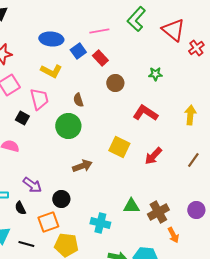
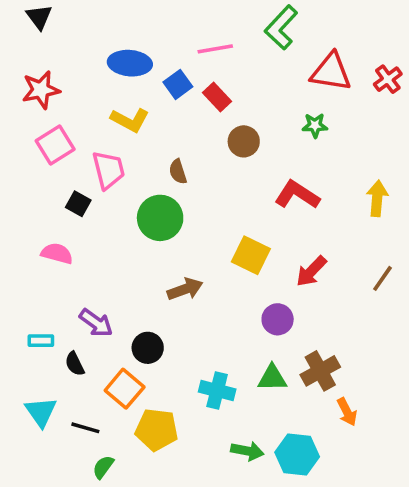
red triangle: (173, 30) -> (331, 72), moved, turned -30
green triangle: (131, 206) -> (272, 378), moved
purple circle: (196, 210) -> (278, 319), moved
orange square: (48, 222) -> (125, 389), turned -30

